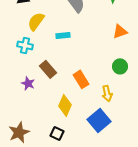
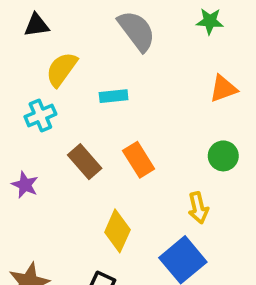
cyan cross: (25, 45) -> (40, 115), turned -35
orange rectangle: (81, 79) -> (139, 160), moved
purple star: (28, 83) -> (25, 185), moved

